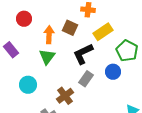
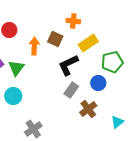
green pentagon: (127, 51) -> (112, 62), turned 30
green triangle: (47, 57) -> (16, 68), moved
brown cross: (65, 96) -> (88, 109), moved

